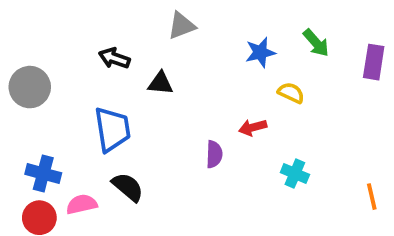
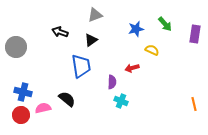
black triangle: (160, 83) -> (91, 40), moved, turned -40
blue trapezoid: (112, 129) -> (81, 66), moved
cyan cross: (295, 174) -> (121, 101), moved

